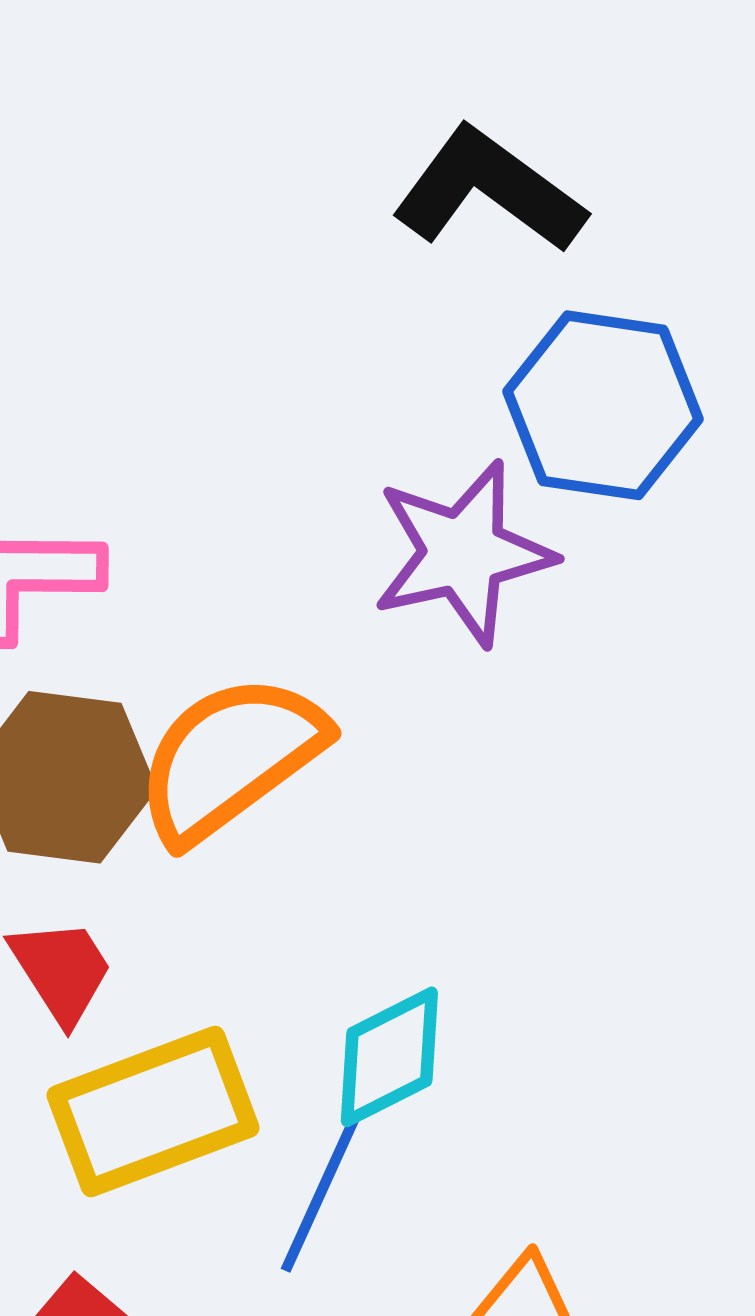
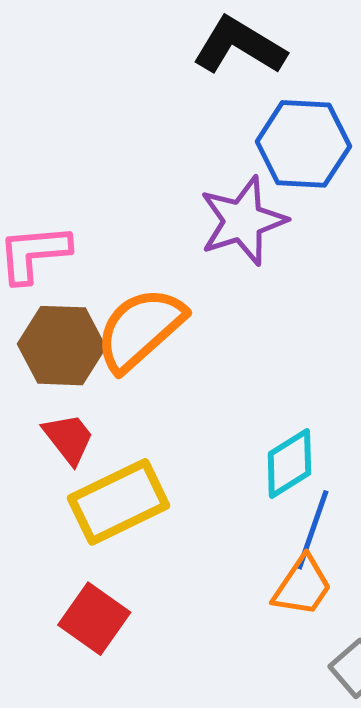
cyan diamond: (389, 1057) -> (289, 463), moved
blue line: (321, 1192) -> (313, 530), moved

